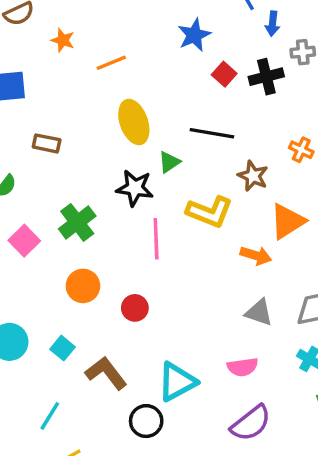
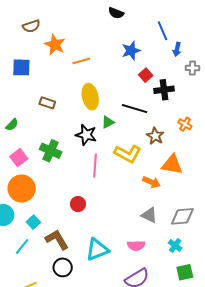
orange star: (63, 40) -> (55, 45), size x1.5
black cross: (266, 77) -> (164, 90), moved
brown rectangle: (47, 143) -> (47, 103), moved
orange triangle: (287, 221) -> (172, 165), turned 35
green cross: (77, 222) -> (51, 151), turned -35
orange circle: (83, 286) -> (22, 189), moved, size x1.4
cyan line: (50, 416) -> (22, 247), moved
black circle: (146, 421) -> (63, 267), moved

